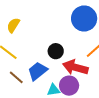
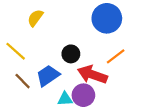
yellow semicircle: (13, 25) -> (35, 18), moved

